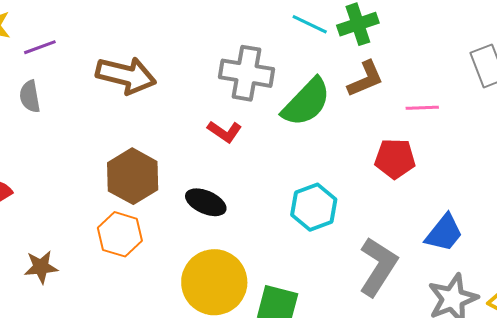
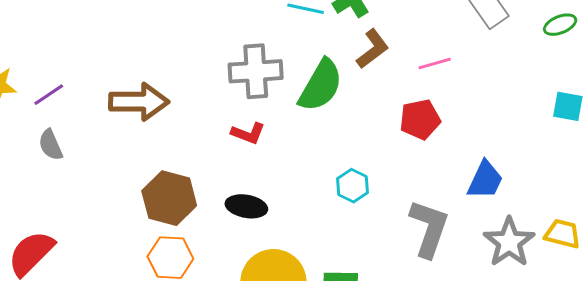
cyan hexagon: (314, 207) -> (352, 186), size x0.7

